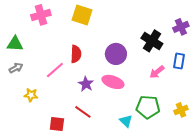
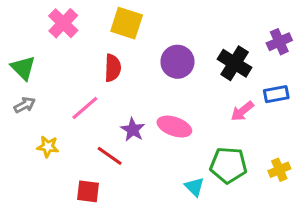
pink cross: (41, 15) -> (63, 23), turned -30
green triangle: (15, 44) -> (23, 68), turned 42
red semicircle: (76, 54) -> (113, 68), moved
purple circle: (116, 54) -> (177, 62), moved
blue rectangle: (179, 61) -> (276, 94), turned 70
red line: (83, 112) -> (110, 156), moved

